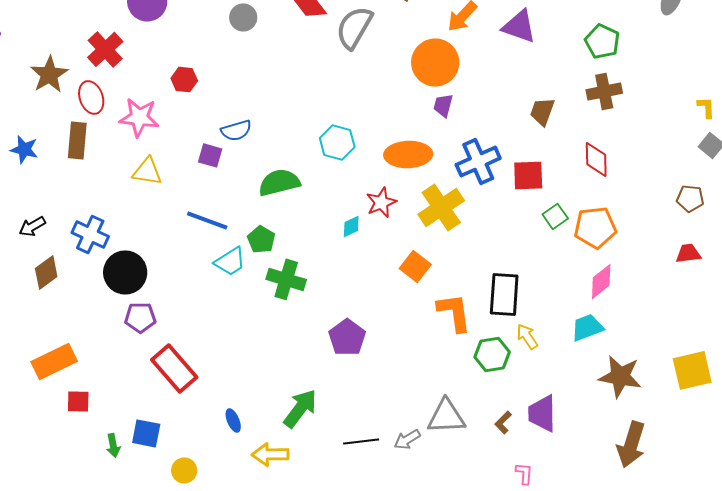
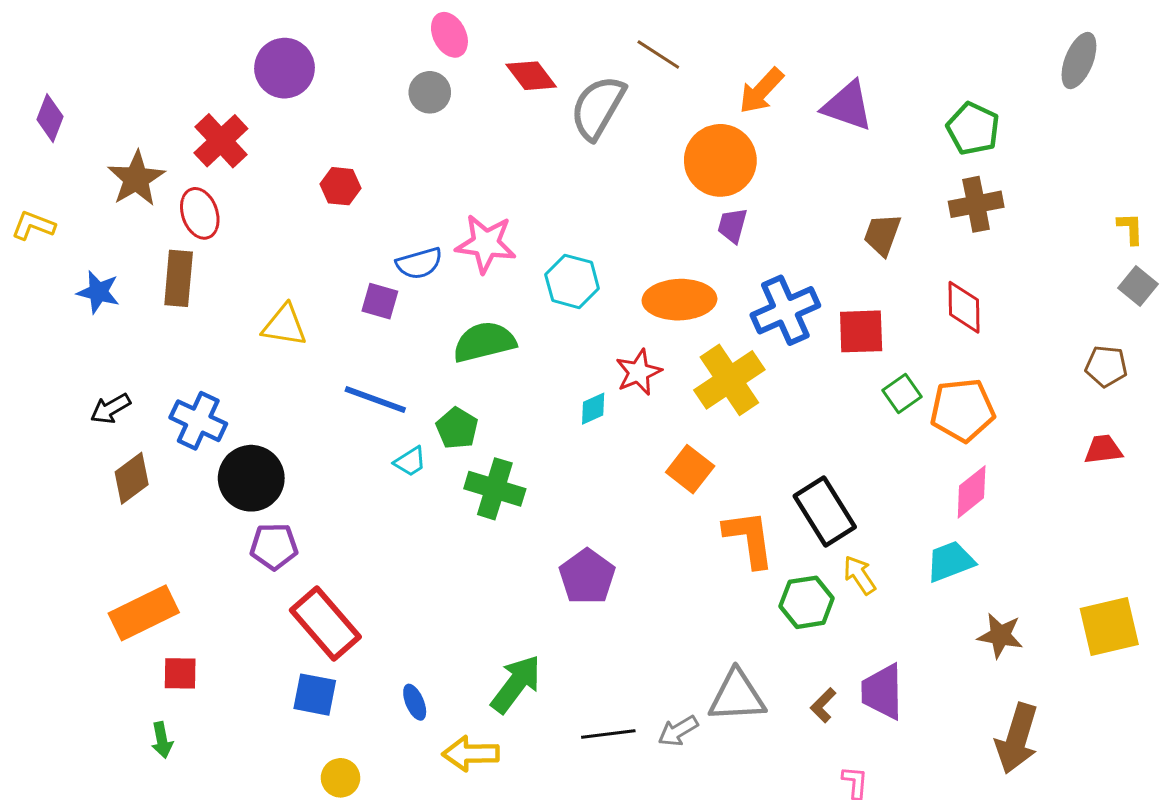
pink star: (139, 117) -> (486, 244), moved
cyan trapezoid: (230, 261) -> (410, 462), size x0.7
black rectangle: (504, 294) -> (825, 511), turned -36
brown star: (620, 376) -> (1000, 636), size x0.7
blue square: (146, 433) -> (315, 695), moved
green arrow: (113, 445) -> (162, 740), moved

